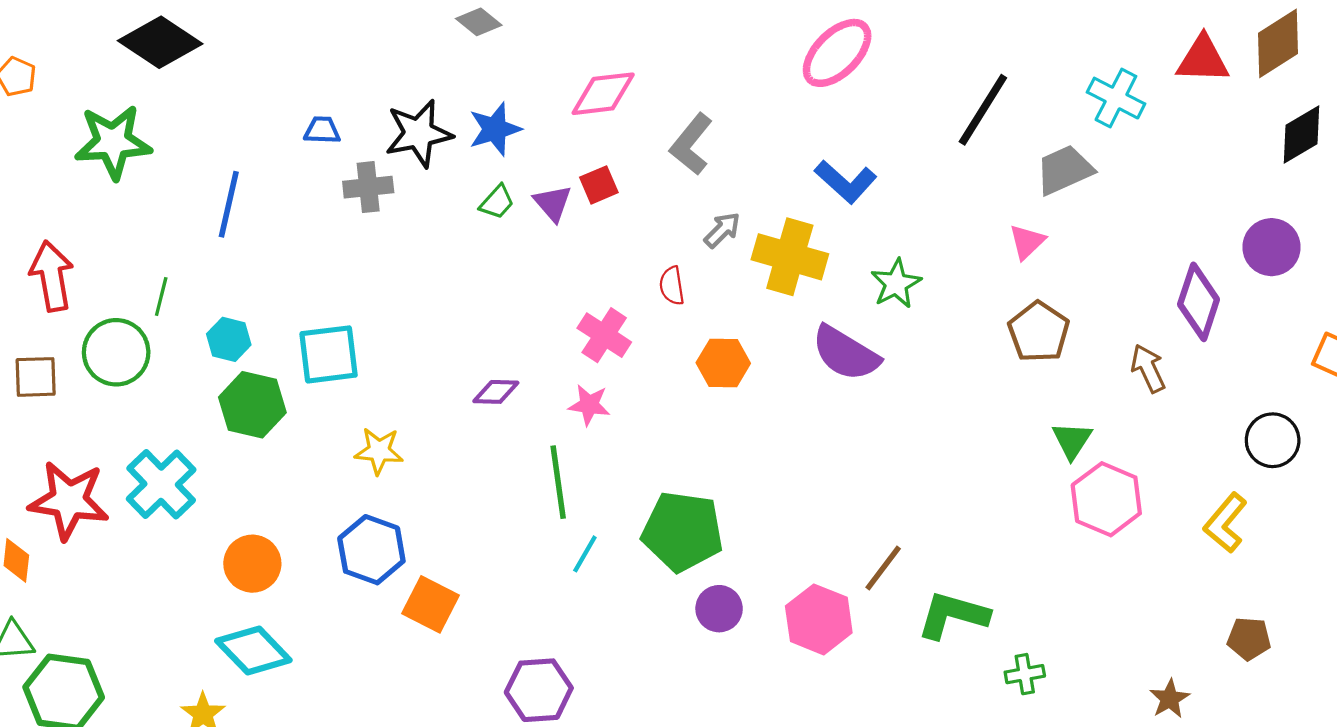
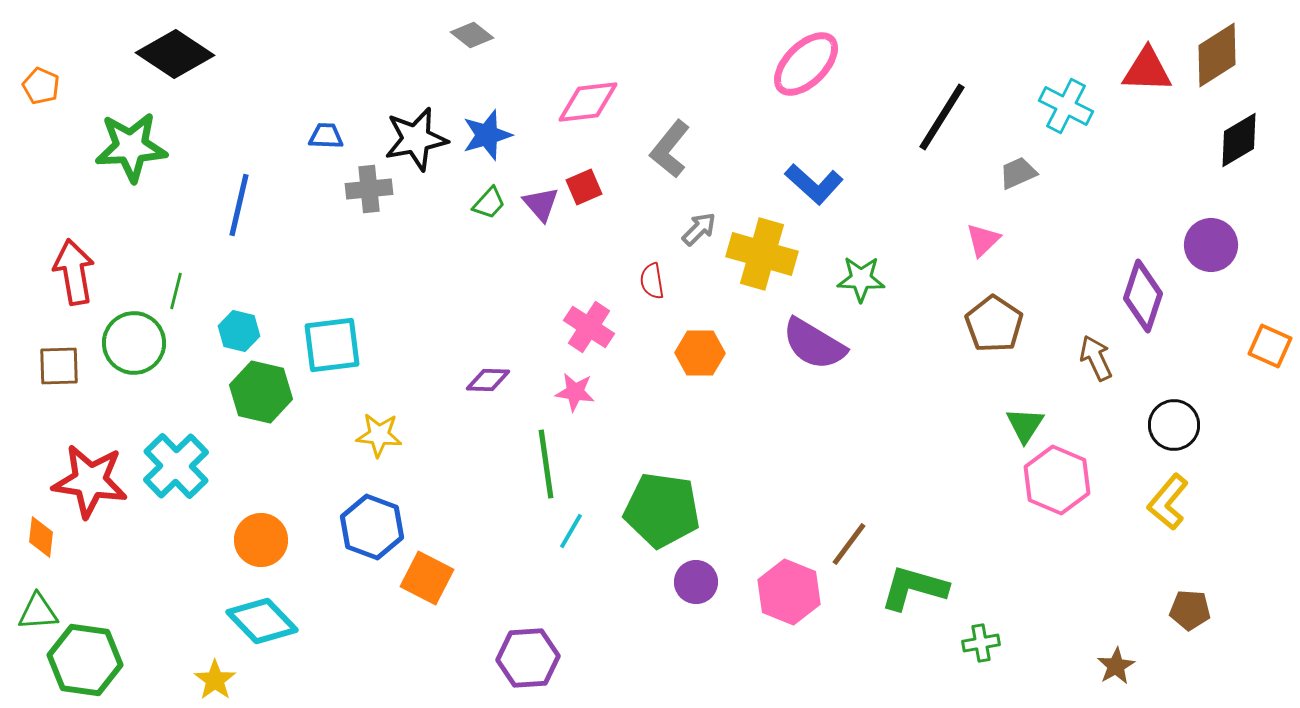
gray trapezoid: (1064, 170) -> (1018, 173), size x0.7
green star: (896, 284) -> (861, 279), turned 30
black circle: (1273, 440) -> (1174, 425), moved

